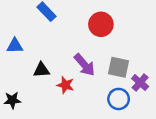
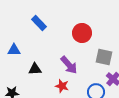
gray square: (119, 67) -> (104, 57), moved
red star: (65, 85) -> (62, 86), moved

